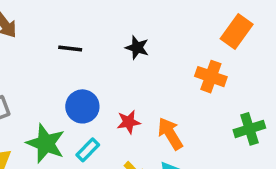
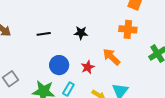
black star: (137, 48) -> (81, 33), moved
orange arrow: (170, 134) -> (111, 57), moved

